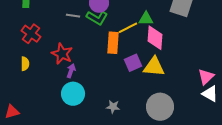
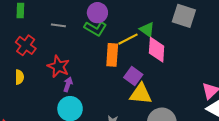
gray line: (73, 16) -> (58, 25), moved
green triangle: (146, 19) -> (147, 30), turned 35
purple square: (133, 63) -> (133, 76), turned -30
yellow triangle: (154, 67) -> (141, 94), moved

